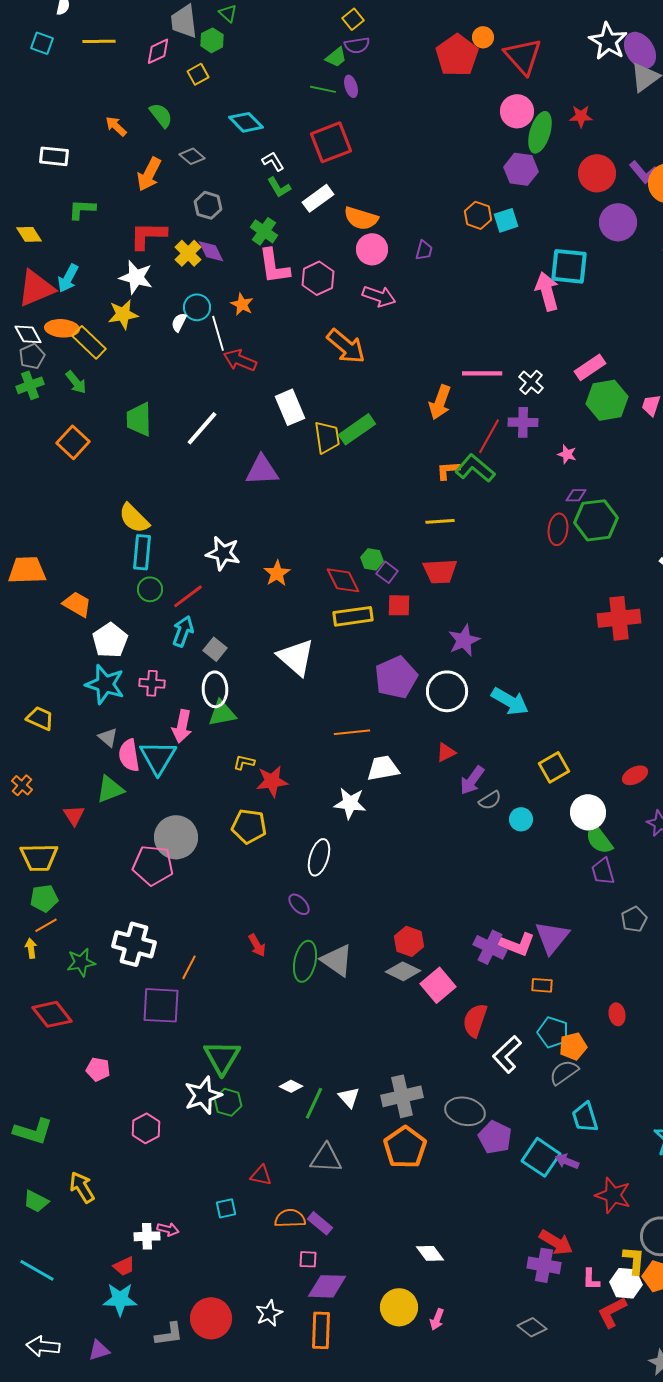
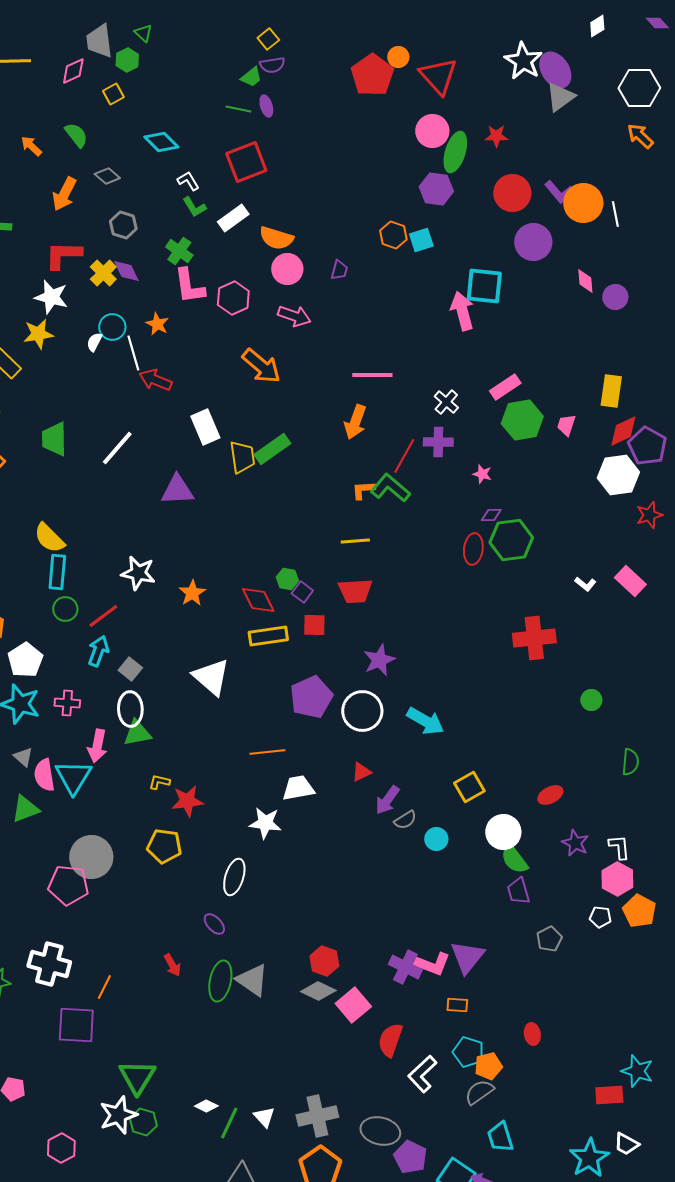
pink line: (482, 373) -> (372, 375), moved

